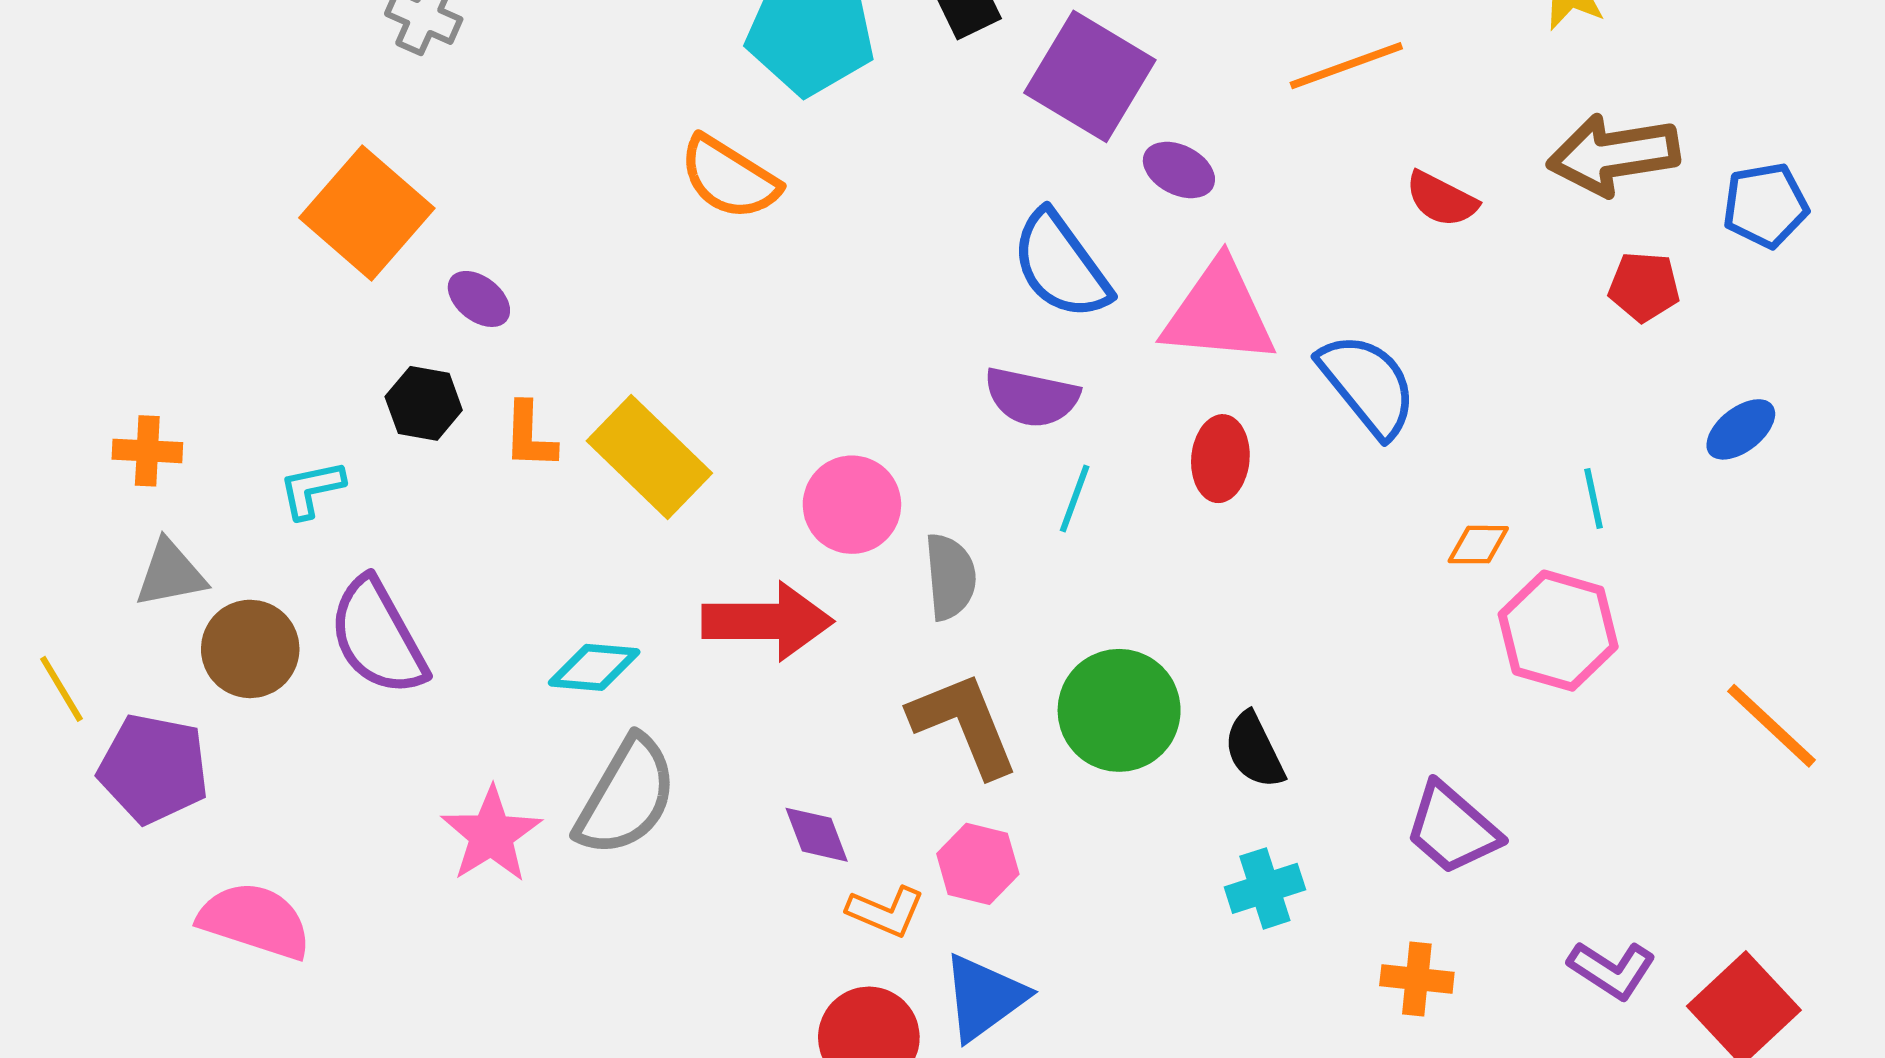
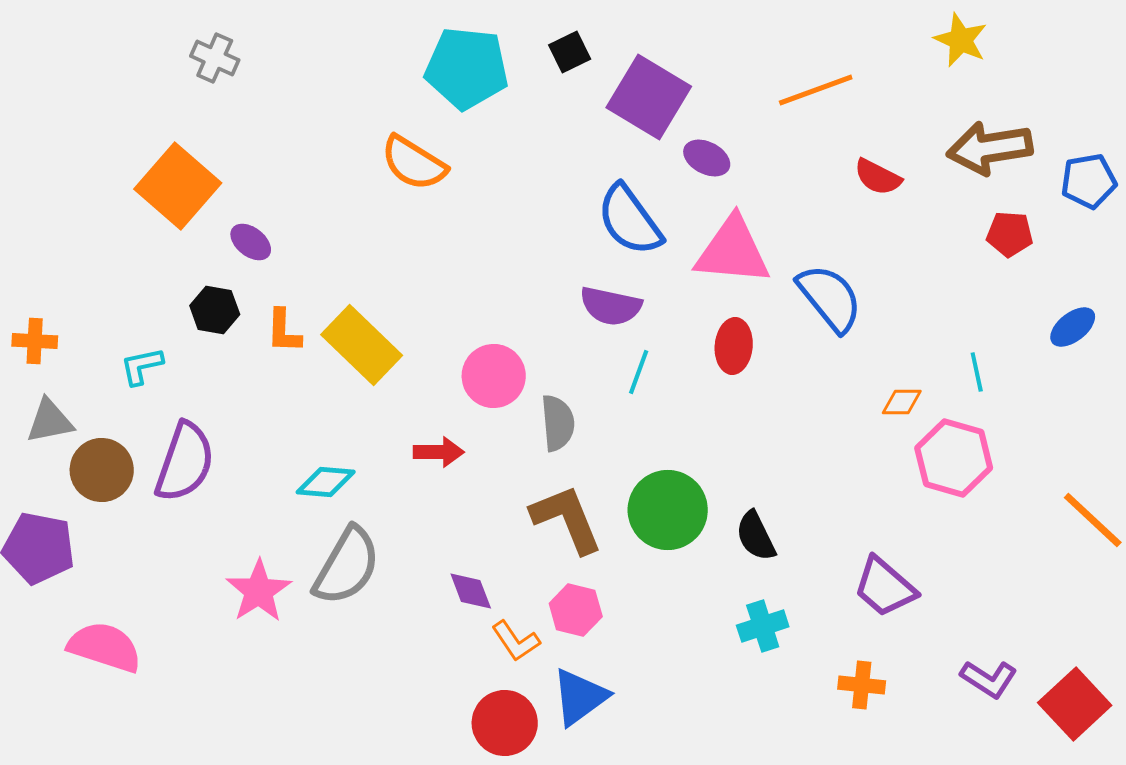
red arrow: (768, 621) -> (439, 452), size x0.6
purple semicircle: (378, 637) -> (185, 462), turned -132
orange L-shape: (886, 911) -> (516, 641), turned 33

